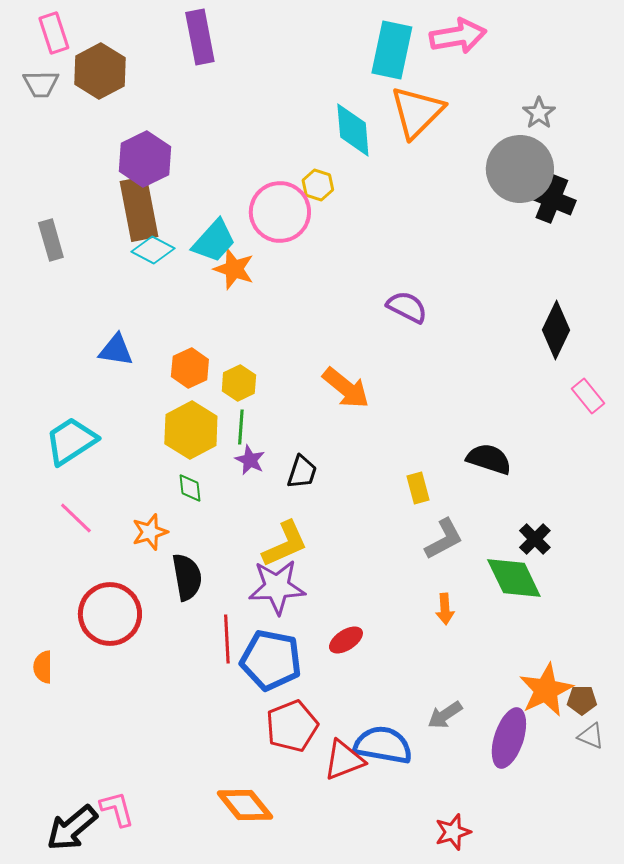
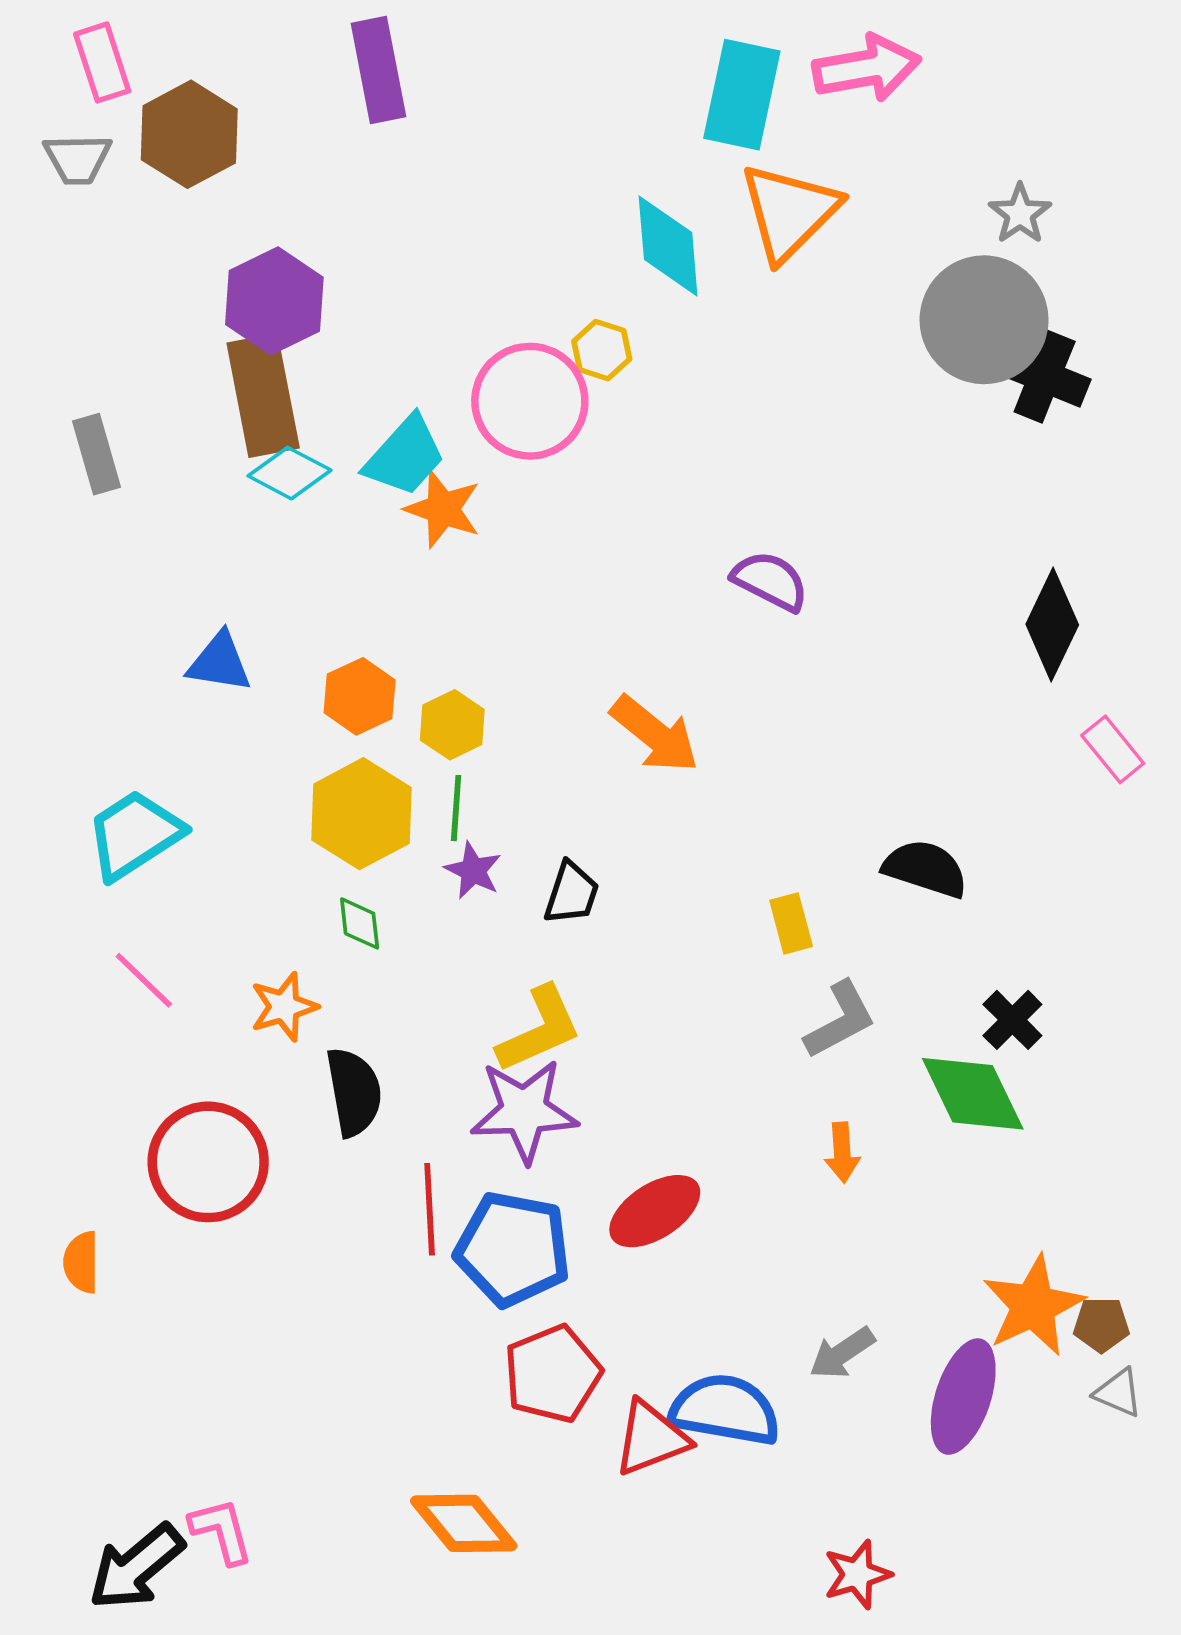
red ellipse: (346, 640) -> (655, 1211), size x1.4

